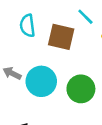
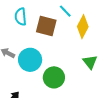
green circle: (81, 89) -> (54, 77), moved

